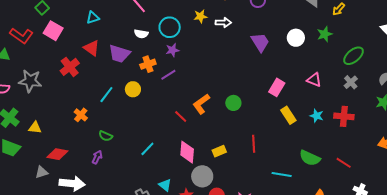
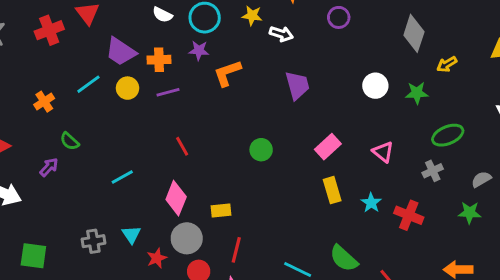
purple trapezoid: (260, 42) -> (297, 85), moved
purple trapezoid: (119, 54) -> (121, 52), moved
purple line: (168, 75) -> (168, 92), moved
orange L-shape: (201, 104) -> (227, 73), moved
red line: (254, 144) -> (236, 250), moved

